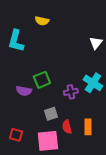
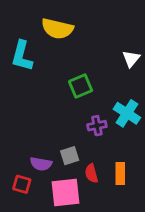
yellow semicircle: (42, 21) -> (57, 29), size x1.6
green square: (42, 80) -> (81, 86), moved
purple semicircle: (24, 91) -> (41, 164), moved

